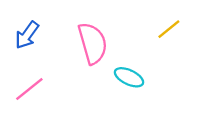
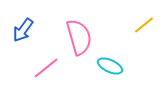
pink line: (29, 89) -> (46, 68), moved

